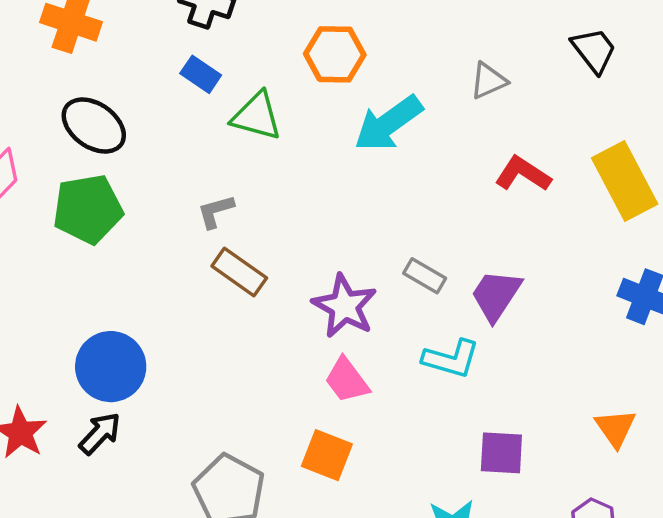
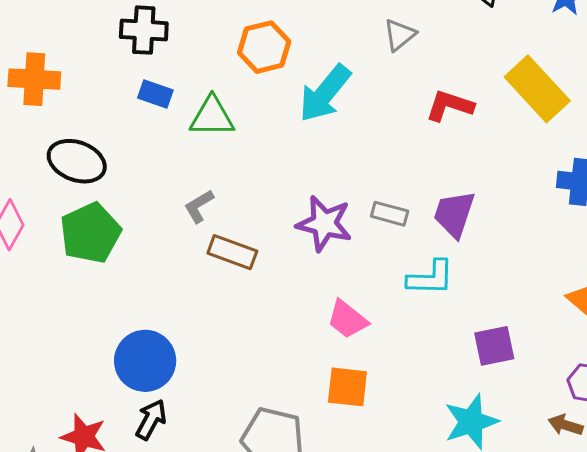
purple star: (345, 306) -> (324, 224), moved

